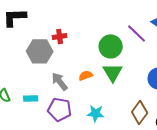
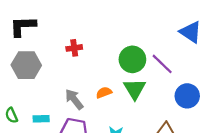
purple line: (137, 33) -> (162, 64), moved
gray hexagon: (40, 51) -> (26, 65), moved

